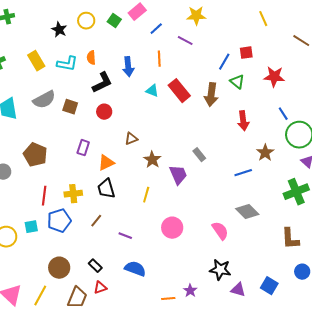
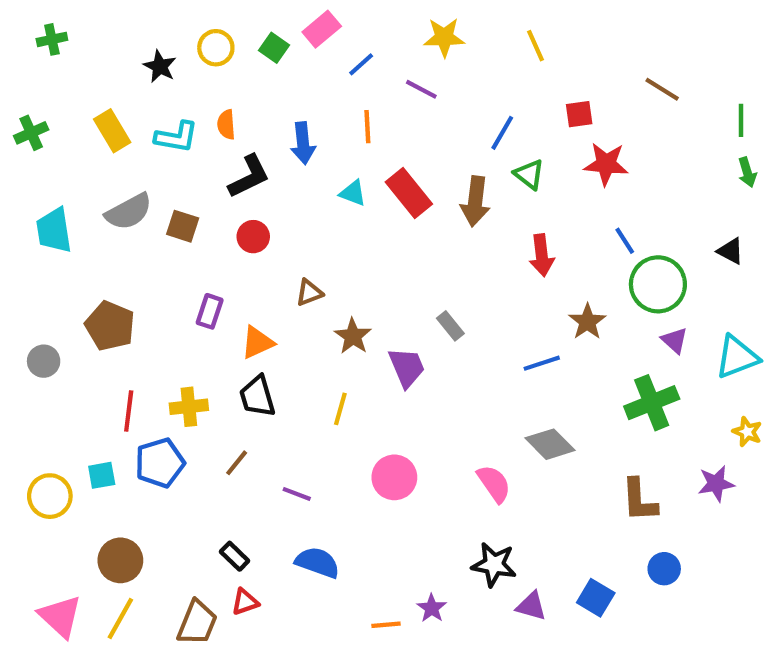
yellow line: (263, 19) -> (535, 46), moved
red square: (246, 53) -> (579, 114), moved
brown circle: (59, 268) -> (120, 560), moved

